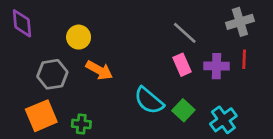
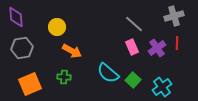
purple cross: (216, 66) -> (157, 48), turned -36
gray hexagon: (52, 74) -> (22, 48), moved
green cross: (81, 124) -> (64, 77), moved

